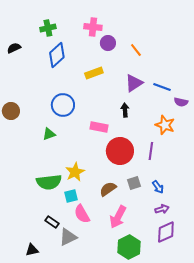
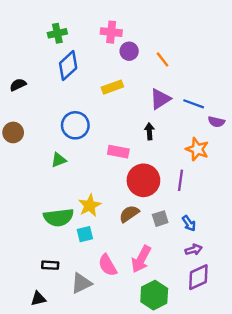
black semicircle: (14, 48) -> (18, 85), moved
brown semicircle: (108, 189) -> (129, 214), moved
pink semicircle: (82, 214) -> (108, 265), moved
black rectangle: (52, 222) -> (50, 265), moved, turned -32

